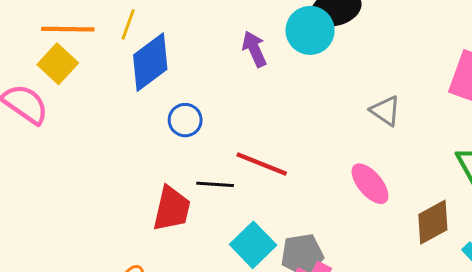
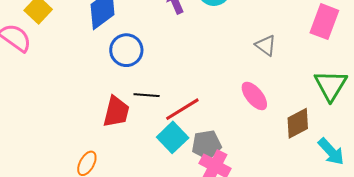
blue circle: (185, 120) -> (126, 50), size x1.4
red line: (262, 164) -> (182, 109), moved, turned -54

